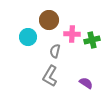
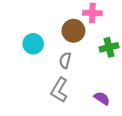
brown circle: (49, 20) -> (73, 31), moved
pink cross: (72, 34) -> (92, 13), moved

